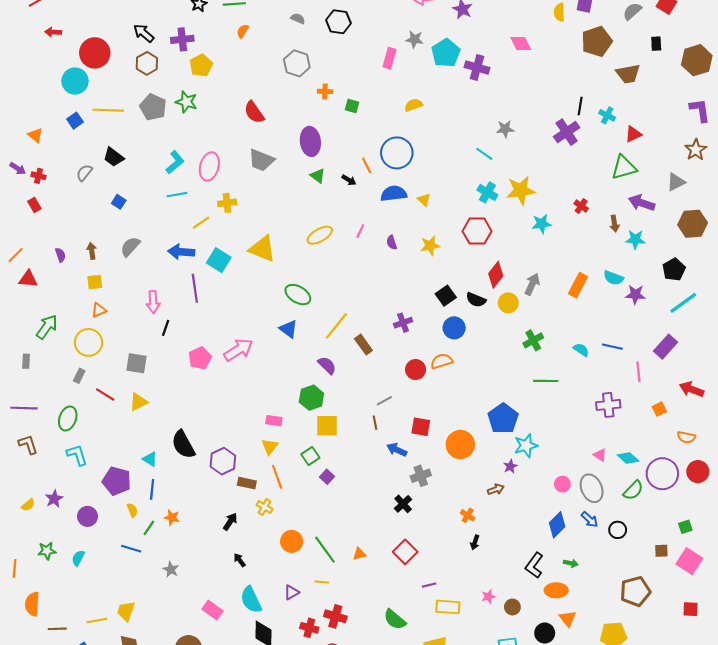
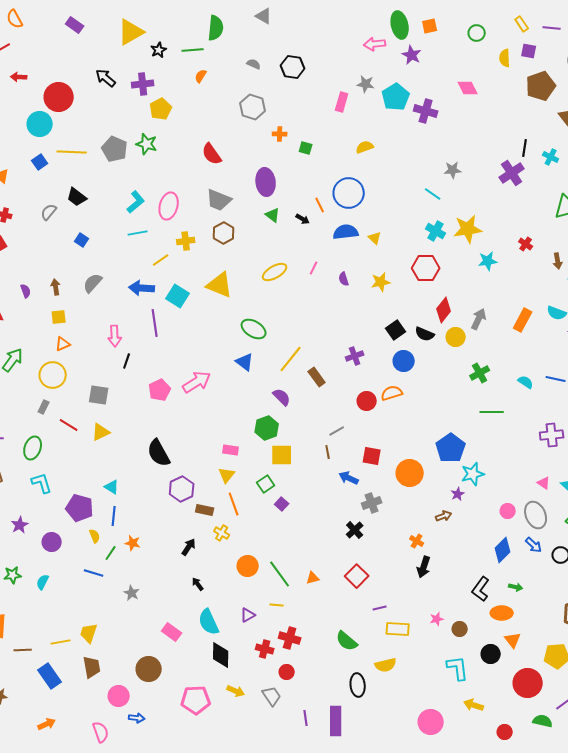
brown hexagon: (147, 63) -> (224, 233), moved
black semicircle: (183, 445) -> (159, 453), moved
black arrow: (475, 542) -> (424, 567), size x1.5

